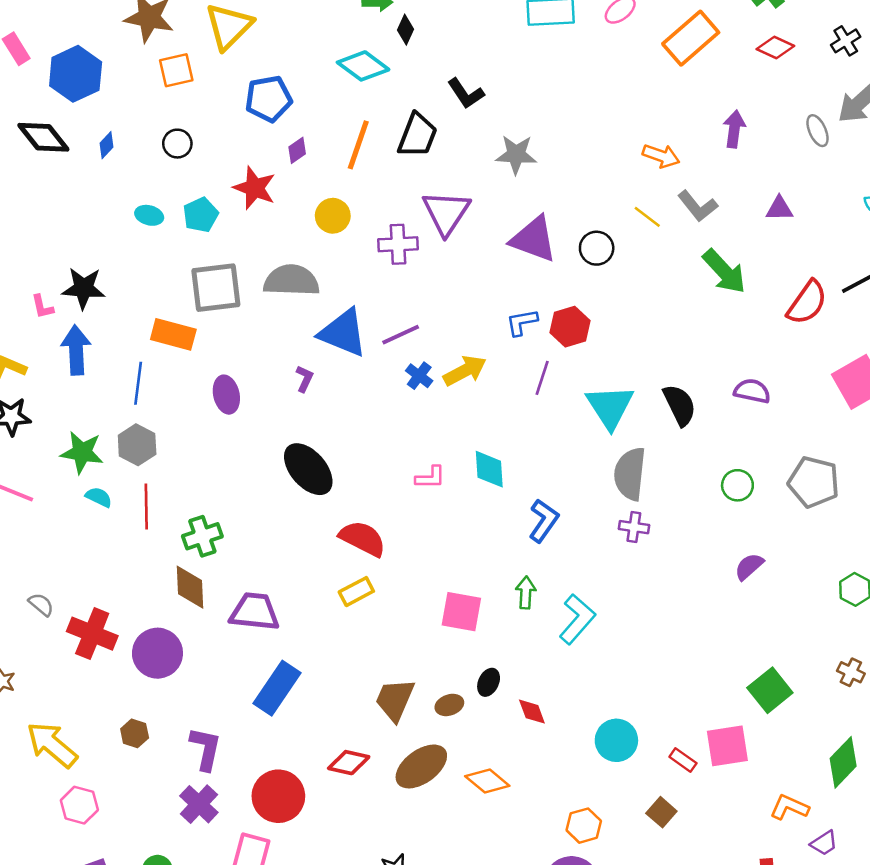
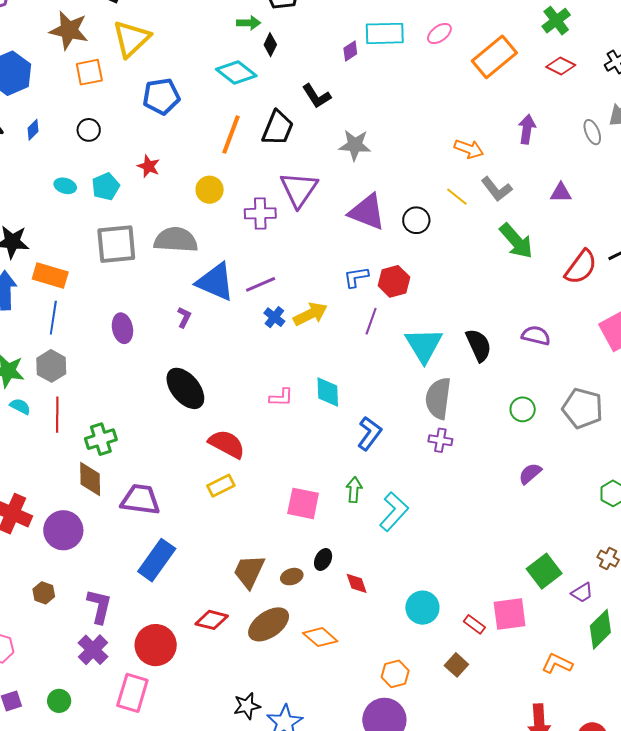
purple diamond: (297, 150) -> (350, 51), moved
red star: (255, 188) -> (149, 166), size x0.7
orange rectangle: (173, 334) -> (50, 276), moved
purple trapezoid: (824, 843) -> (582, 593), moved

